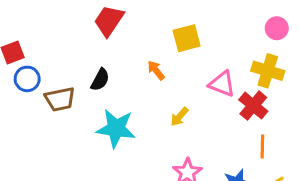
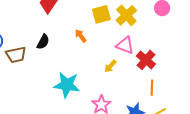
yellow cross: (268, 71) -> (126, 15), moved, turned 30
yellow arrow: (179, 117) -> (110, 66), moved
cyan star: (116, 128) -> (67, 85), moved

